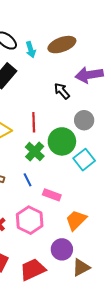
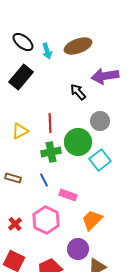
green cross: (35, 152) -> (51, 152), turned 36

